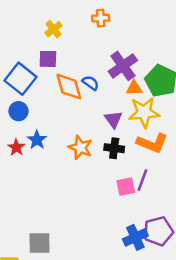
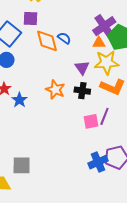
purple cross: (123, 66) -> (104, 26), moved
blue star: (37, 140) -> (19, 100), moved

